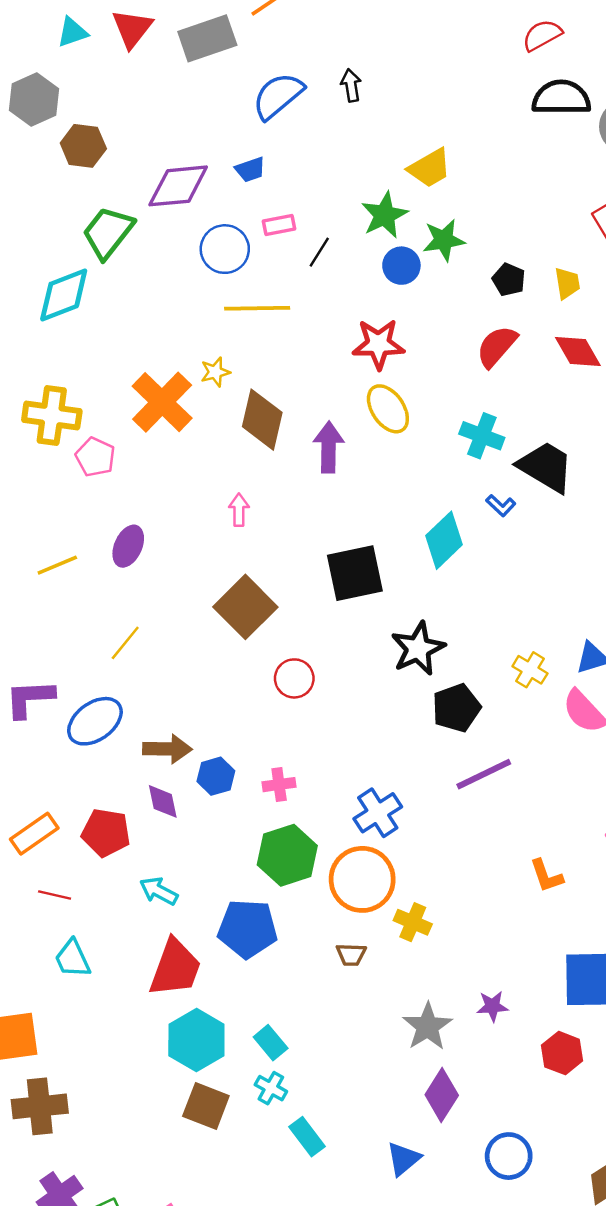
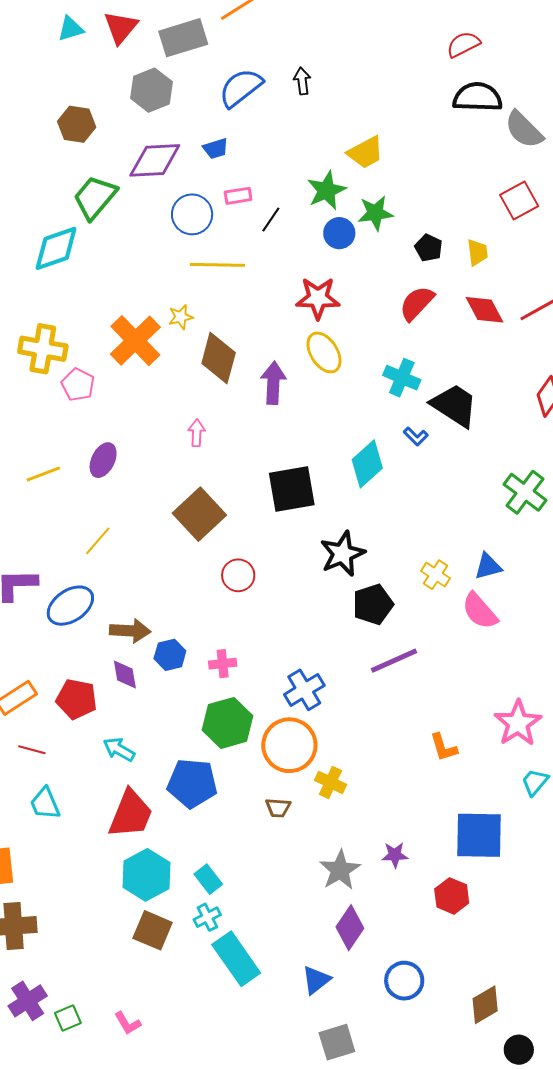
gray hexagon: (34, 100) -> (151, 90), moved
cyan cross: (271, 1088) -> (207, 917), turned 32
cyan rectangle: (307, 1137) -> (236, 959), size x1.6

